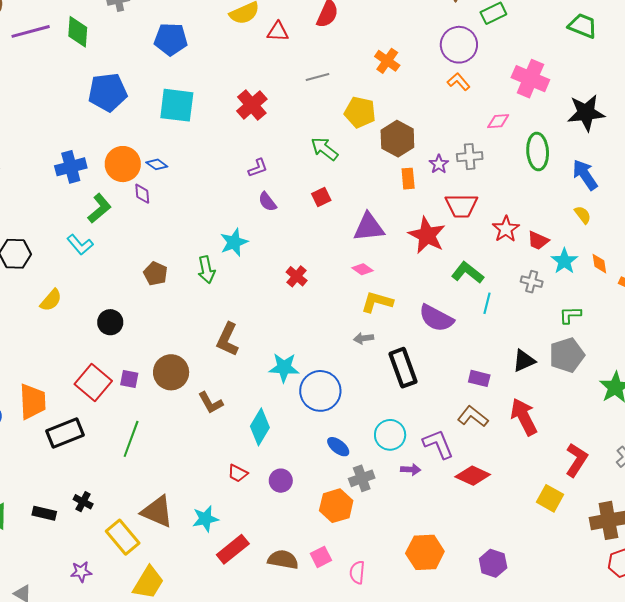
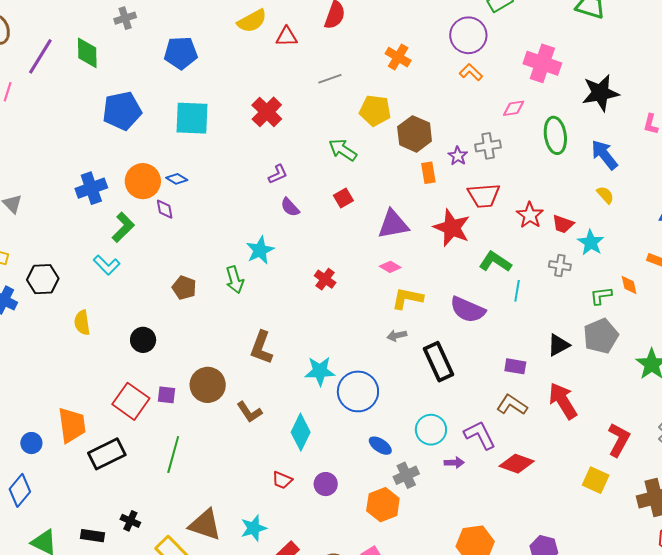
purple line: (31, 31) -> (40, 56), turned -39
orange diamond: (599, 264) -> (629, 285), moved
yellow semicircle: (51, 300) -> (82, 323), turned 135

